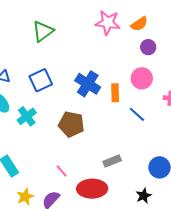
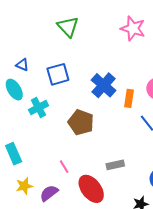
green triangle: (43, 31) -> (68, 27), turned -45
red ellipse: (92, 189) -> (91, 189), turned 44

